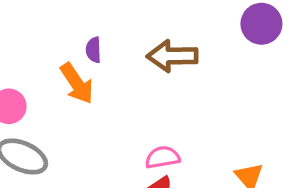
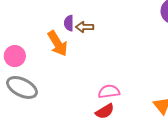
brown arrow: (172, 56) -> (85, 27), moved, size x0.6

